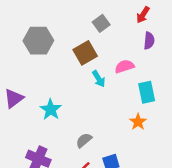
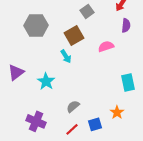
cyan arrow: (99, 79) -> (66, 56), moved
cyan rectangle: (147, 92) -> (128, 82), moved
orange star: (138, 122) -> (117, 112), moved

